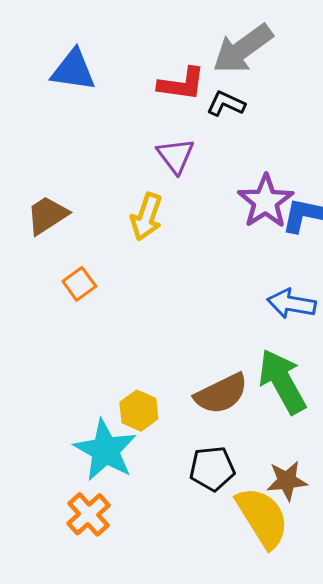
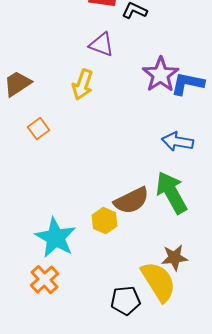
purple triangle: (175, 156) -> (102, 45), turned -32
yellow hexagon: (139, 411) -> (104, 221), moved
black pentagon: (212, 469) -> (126, 301), moved

